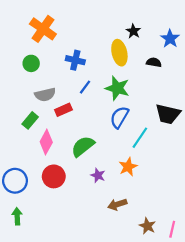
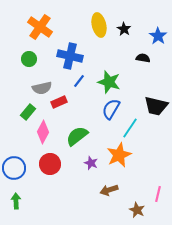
yellow ellipse: (119, 53) -> (99, 25), moved
blue cross: (75, 60) -> (70, 56), size x1.4
orange star: (128, 167) -> (119, 155), size x1.4
pink line: (172, 229) -> (158, 194), moved

